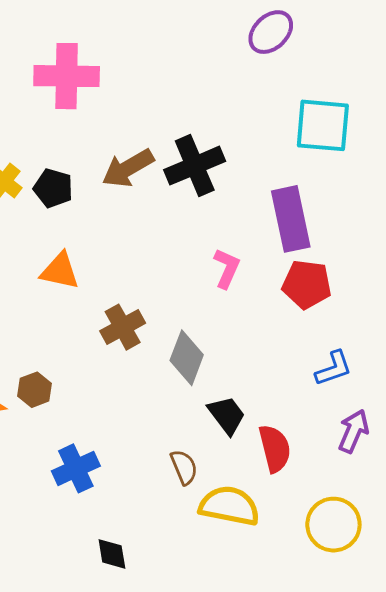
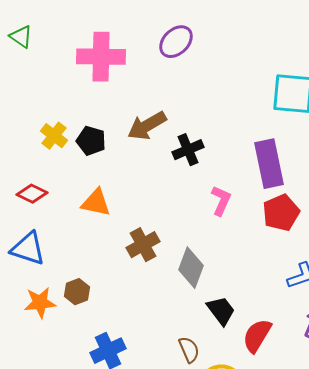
purple ellipse: (271, 32) -> (176, 42), moved
black cross: (195, 166) -> (188, 150), moved, size x0.7
red pentagon: (307, 284) -> (281, 213), turned -30
red semicircle: (275, 448) -> (257, 336), turned -135

